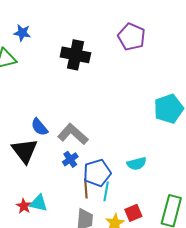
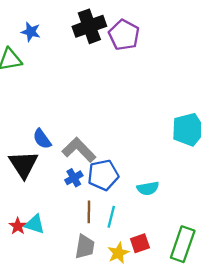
purple pentagon: (132, 37) -> (124, 35), moved
black cross: (75, 55) -> (89, 26), moved, turned -36
blue pentagon: (97, 173) -> (103, 175), moved

